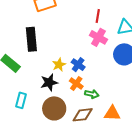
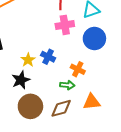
pink cross: (98, 37) -> (65, 25), turned -30
orange cross: (76, 84) -> (78, 69), moved

